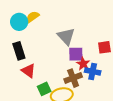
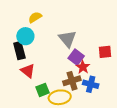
cyan circle: (19, 22) -> (25, 36), moved
purple square: (76, 54) -> (76, 57), turned 35
blue cross: (93, 71) -> (91, 84), moved

